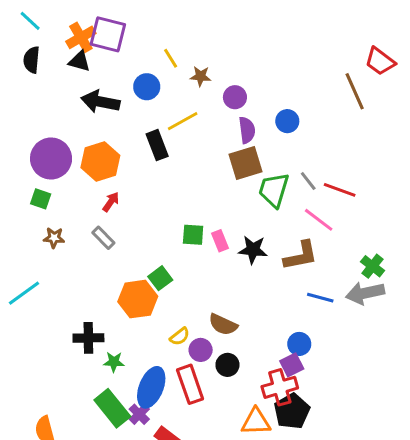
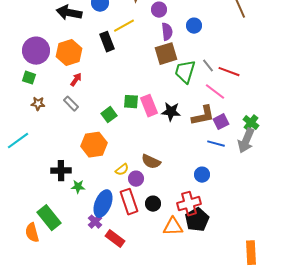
pink rectangle: (220, 241) -> (149, 106), size x1.5
green square: (160, 278) -> (109, 115), moved
gray arrow: (365, 293) -> (246, 141), turned -55
black circle: (227, 365) -> (153, 204), moved
purple square: (292, 365) -> (221, 122), moved
green rectangle: (112, 408) -> (49, 218), moved

